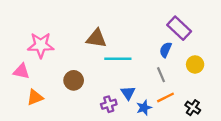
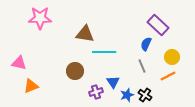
pink star: (41, 45) -> (40, 18), moved
brown circle: (74, 80) -> (75, 71), moved
orange line: (166, 97) -> (168, 76), moved
black cross: (193, 108) -> (145, 95), moved

